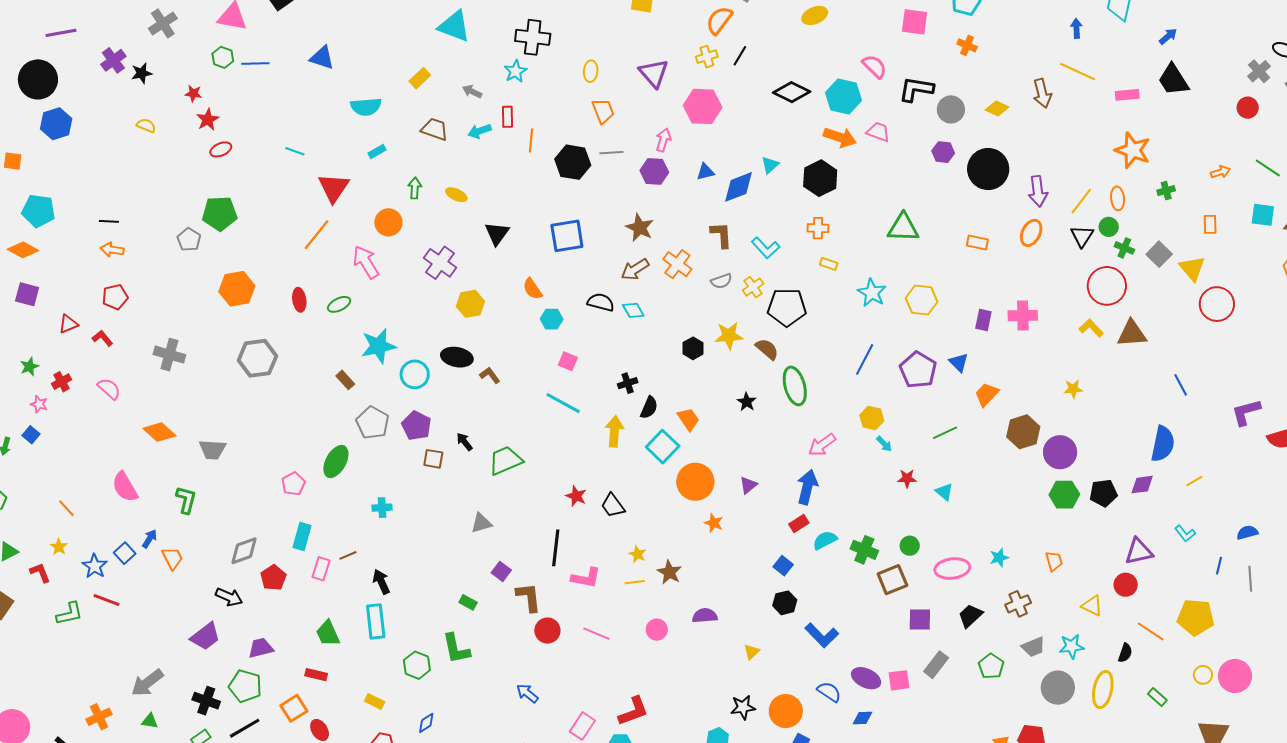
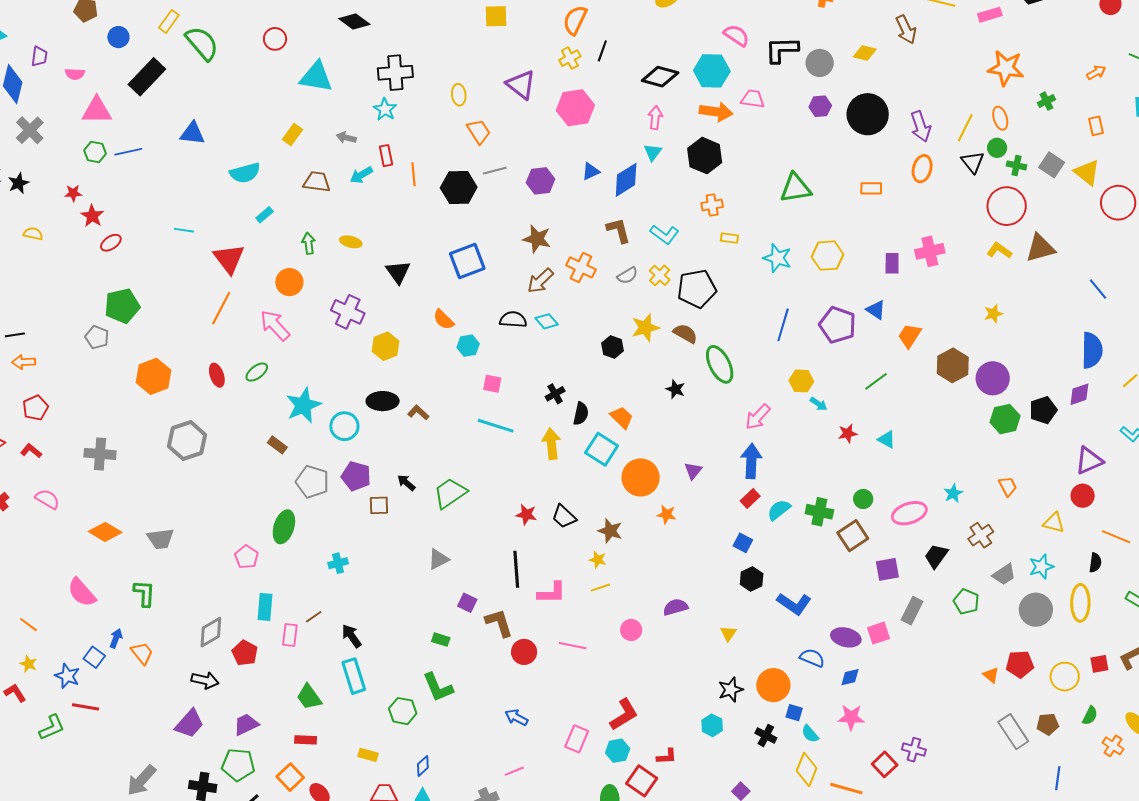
pink arrow: (663, 140) -> (655, 118), moved
brown star: (669, 572) -> (610, 531), moved

